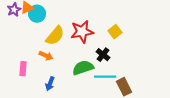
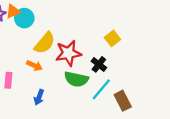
red star: (82, 32) -> (68, 53), moved
green semicircle: (83, 68) -> (76, 79), turned -150
cyan line: (105, 77) -> (101, 89), turned -50

